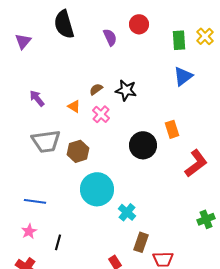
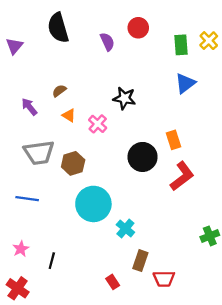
brown semicircle: (96, 89) -> (59, 91), moved
red L-shape: (196, 163) -> (182, 176), moved
blue line: (35, 201) -> (27, 199), moved

